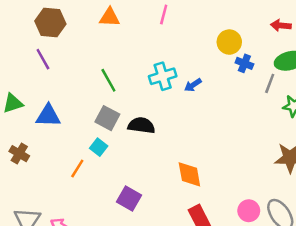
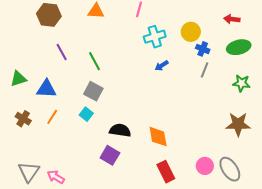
purple line: (43, 59) -> (62, 52), moved
cyan cross: (163, 76) -> (155, 37), moved
gray line: (270, 83) -> (205, 70), moved
black semicircle: (141, 125) -> (120, 130), moved
orange line: (77, 169) -> (52, 117), moved

